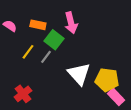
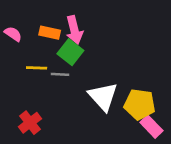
pink arrow: (71, 23) -> (74, 30), moved
yellow line: (28, 52) -> (37, 68), turned 56
gray line: (46, 57) -> (60, 74), turned 56

